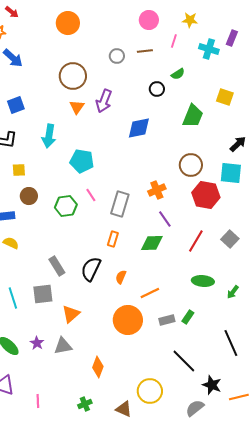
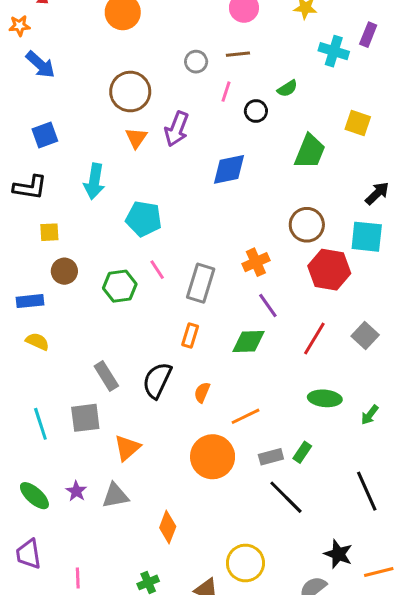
pink line: (174, 41) -> (226, 92), moved
black line: (184, 361) -> (286, 497), moved

